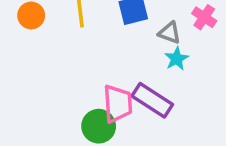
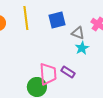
purple rectangle: (152, 100) -> (68, 72), size x0.6

